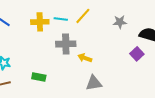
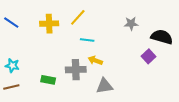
yellow line: (83, 16) -> (78, 17), moved
cyan line: (61, 19) -> (87, 40), moved
gray cross: (66, 44) -> (76, 70), moved

